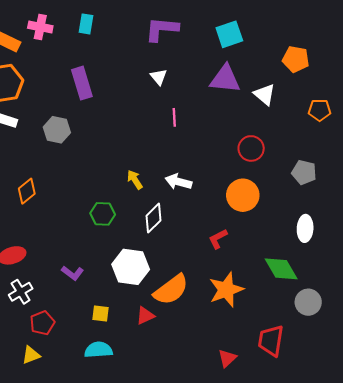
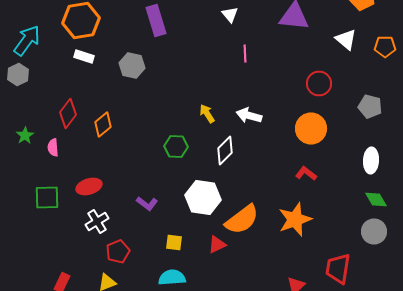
white triangle: (265, 94) -> (346, 40), moved
red L-shape: (218, 239) -> (306, 174), moved, turned 65
green diamond: (281, 269) -> (376, 200), moved, size x0.7

